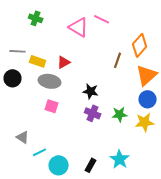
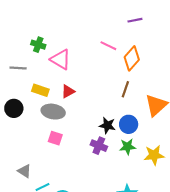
pink triangle: (79, 27) -> (61, 60), moved
orange diamond: (140, 45) -> (132, 58), moved
gray line: (18, 51) -> (18, 68), moved
black star: (91, 91) -> (107, 125), moved
blue circle: (148, 99) -> (129, 124), moved

